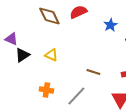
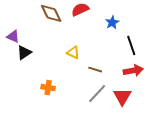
yellow triangle: (51, 55) -> (73, 53), moved
gray line: (76, 96) -> (97, 94), moved

